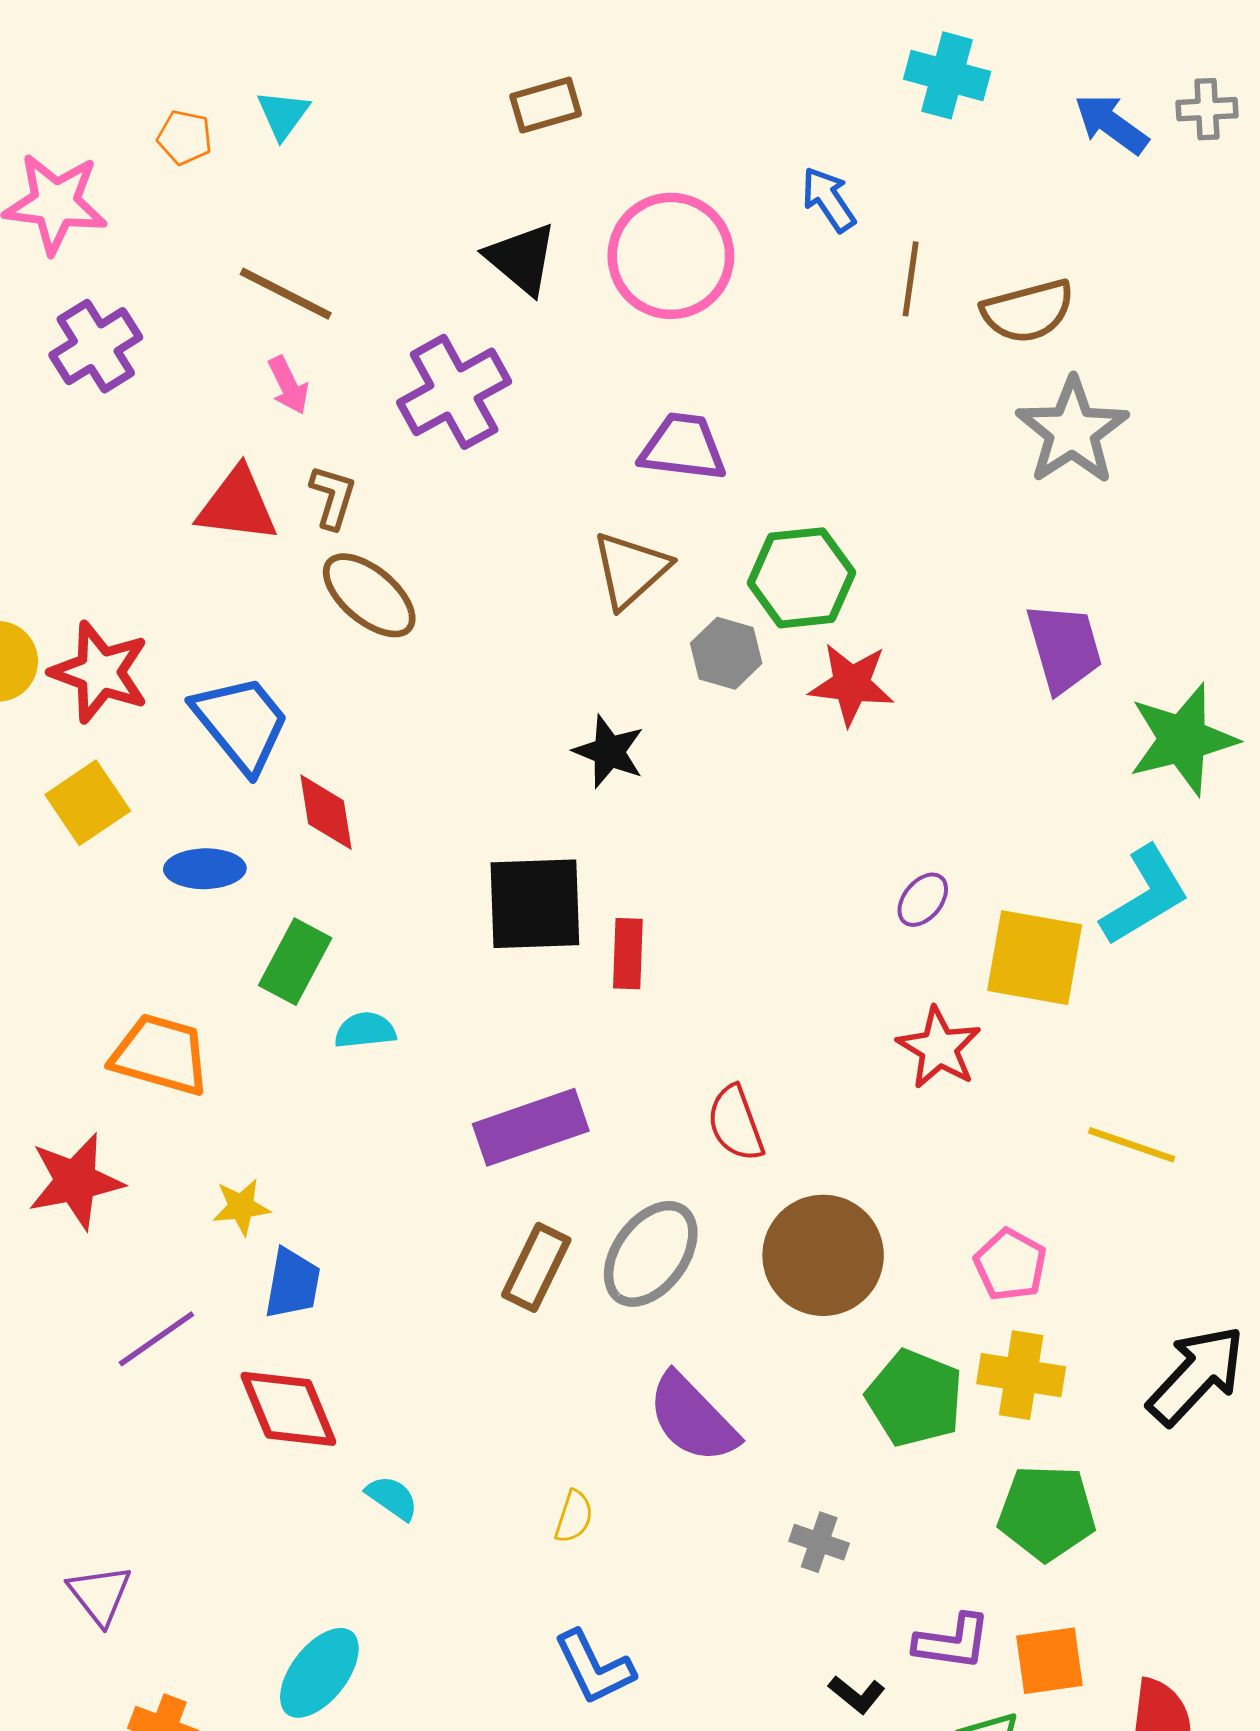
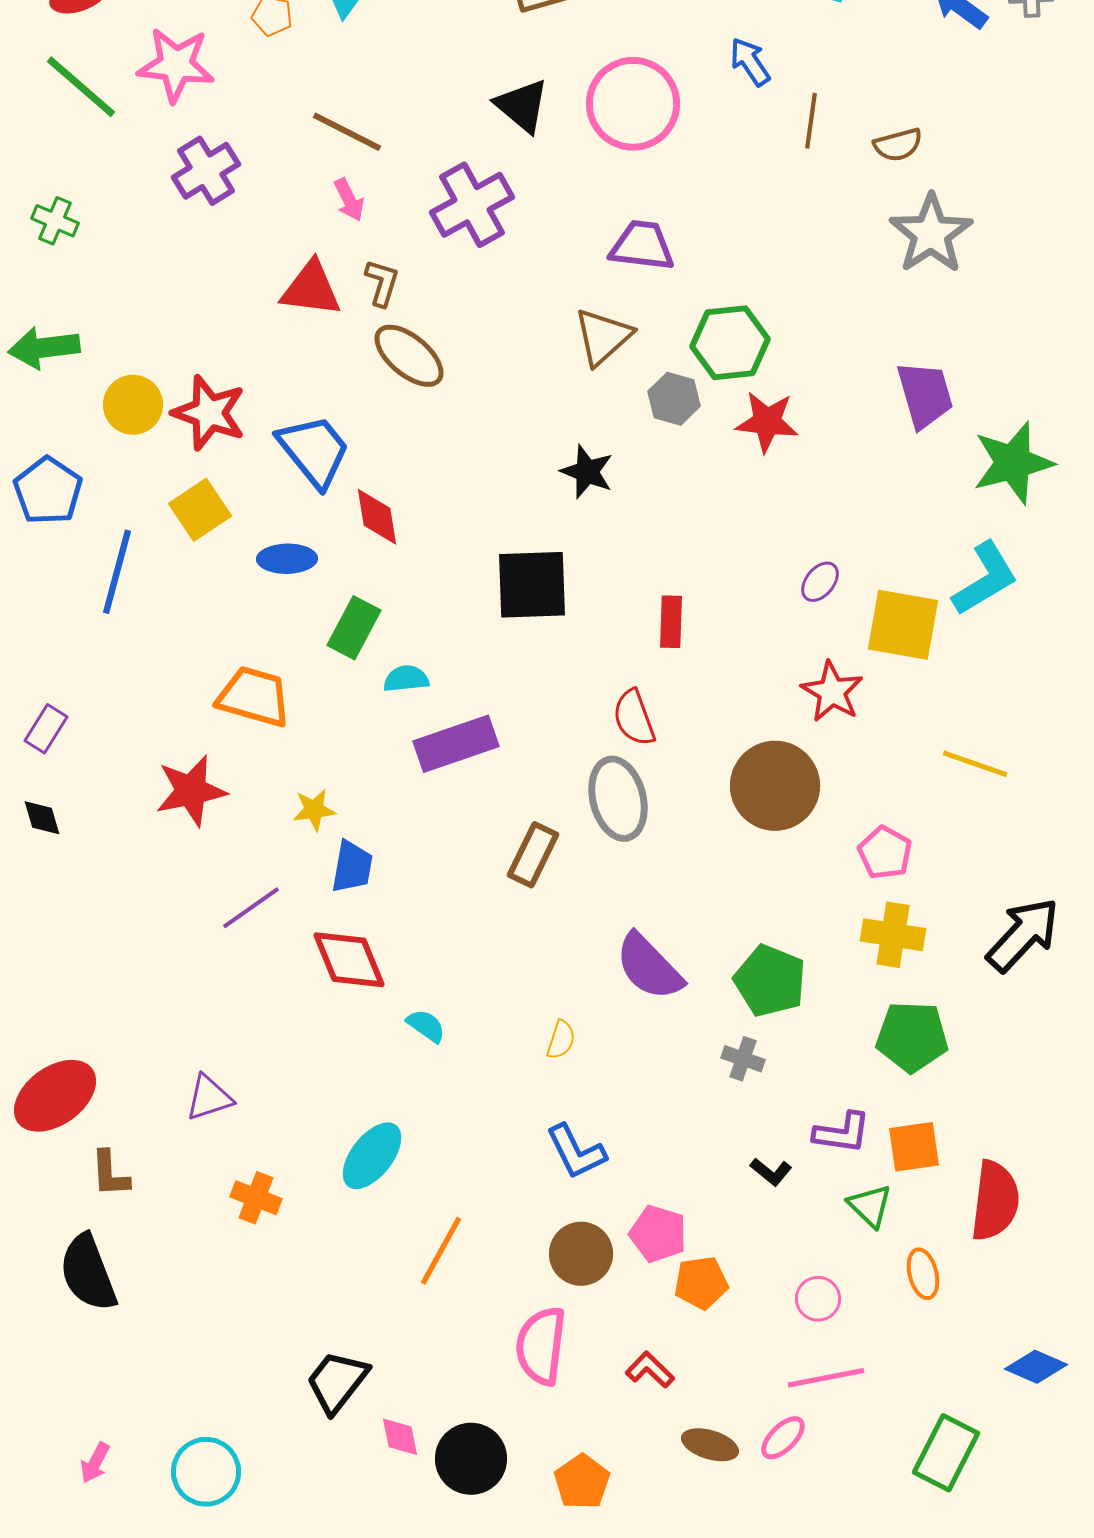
brown semicircle: (1028, 311) -> (898, 145), size x0.7
red rectangle: (628, 954) -> (671, 622), moved
red semicircle: (736, 1123) -> (634, 718), moved
purple rectangle: (531, 1127) -> (456, 744), moved
gray ellipse: (651, 1254) -> (618, 799), moved, turned -50
brown circle: (823, 1255) -> (775, 786), moved
green pentagon: (915, 1398) -> (770, 981), moved
purple triangle: (100, 1595) -> (209, 1098), turned 50

